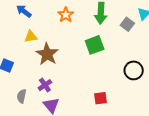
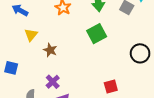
yellow triangle: (31, 36) -> (31, 35), turned -32
brown star: (47, 54) -> (50, 50), size x0.6

